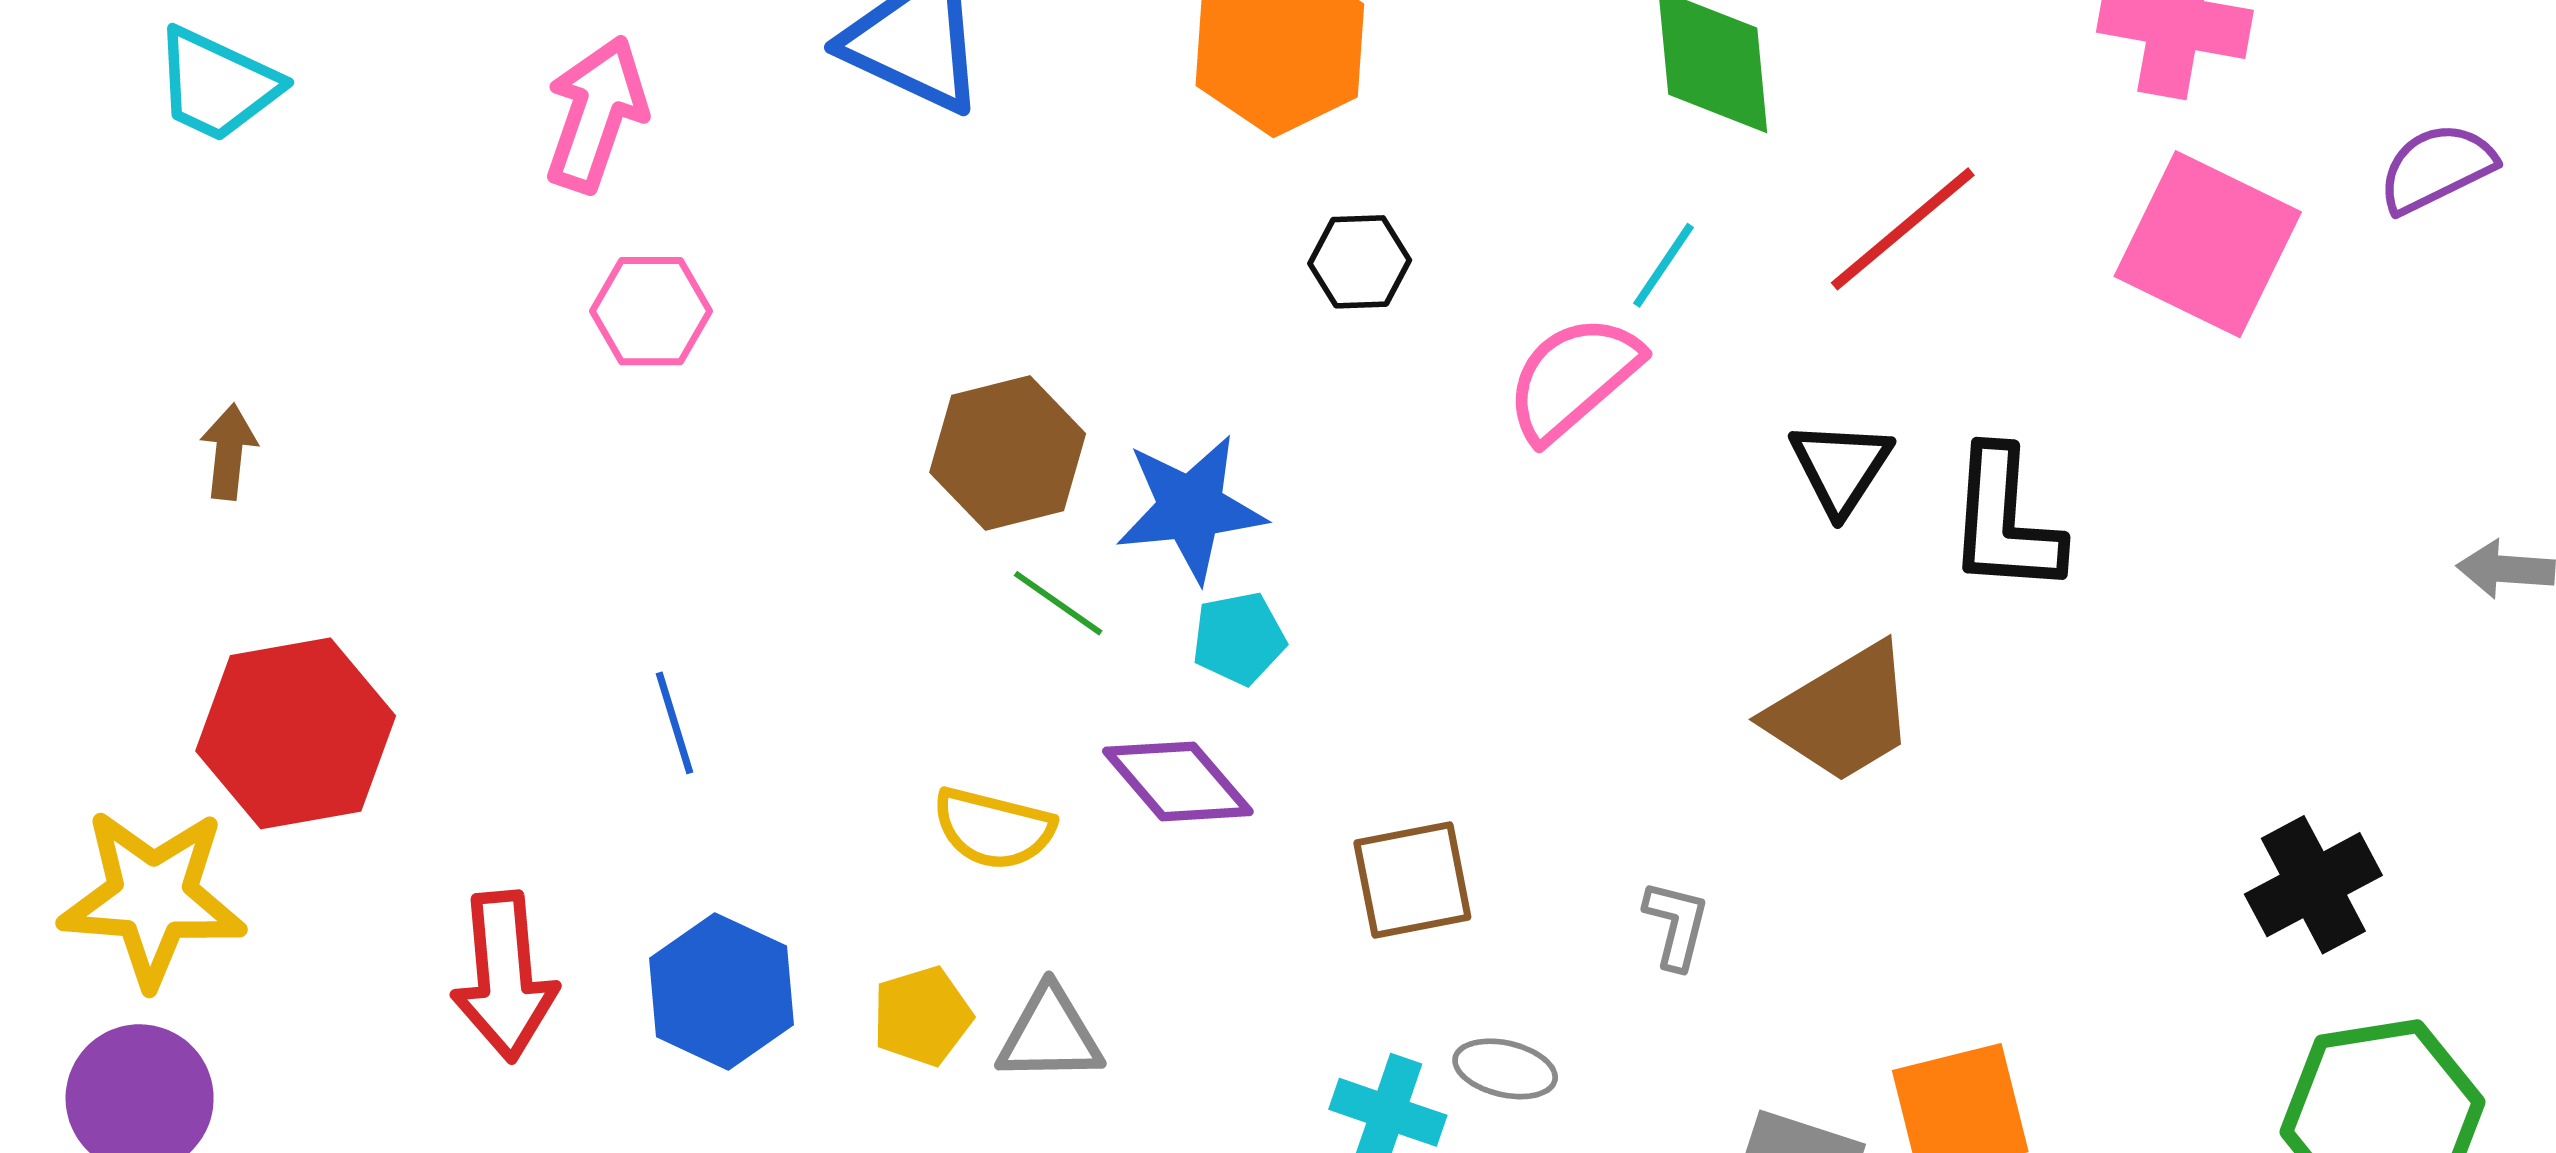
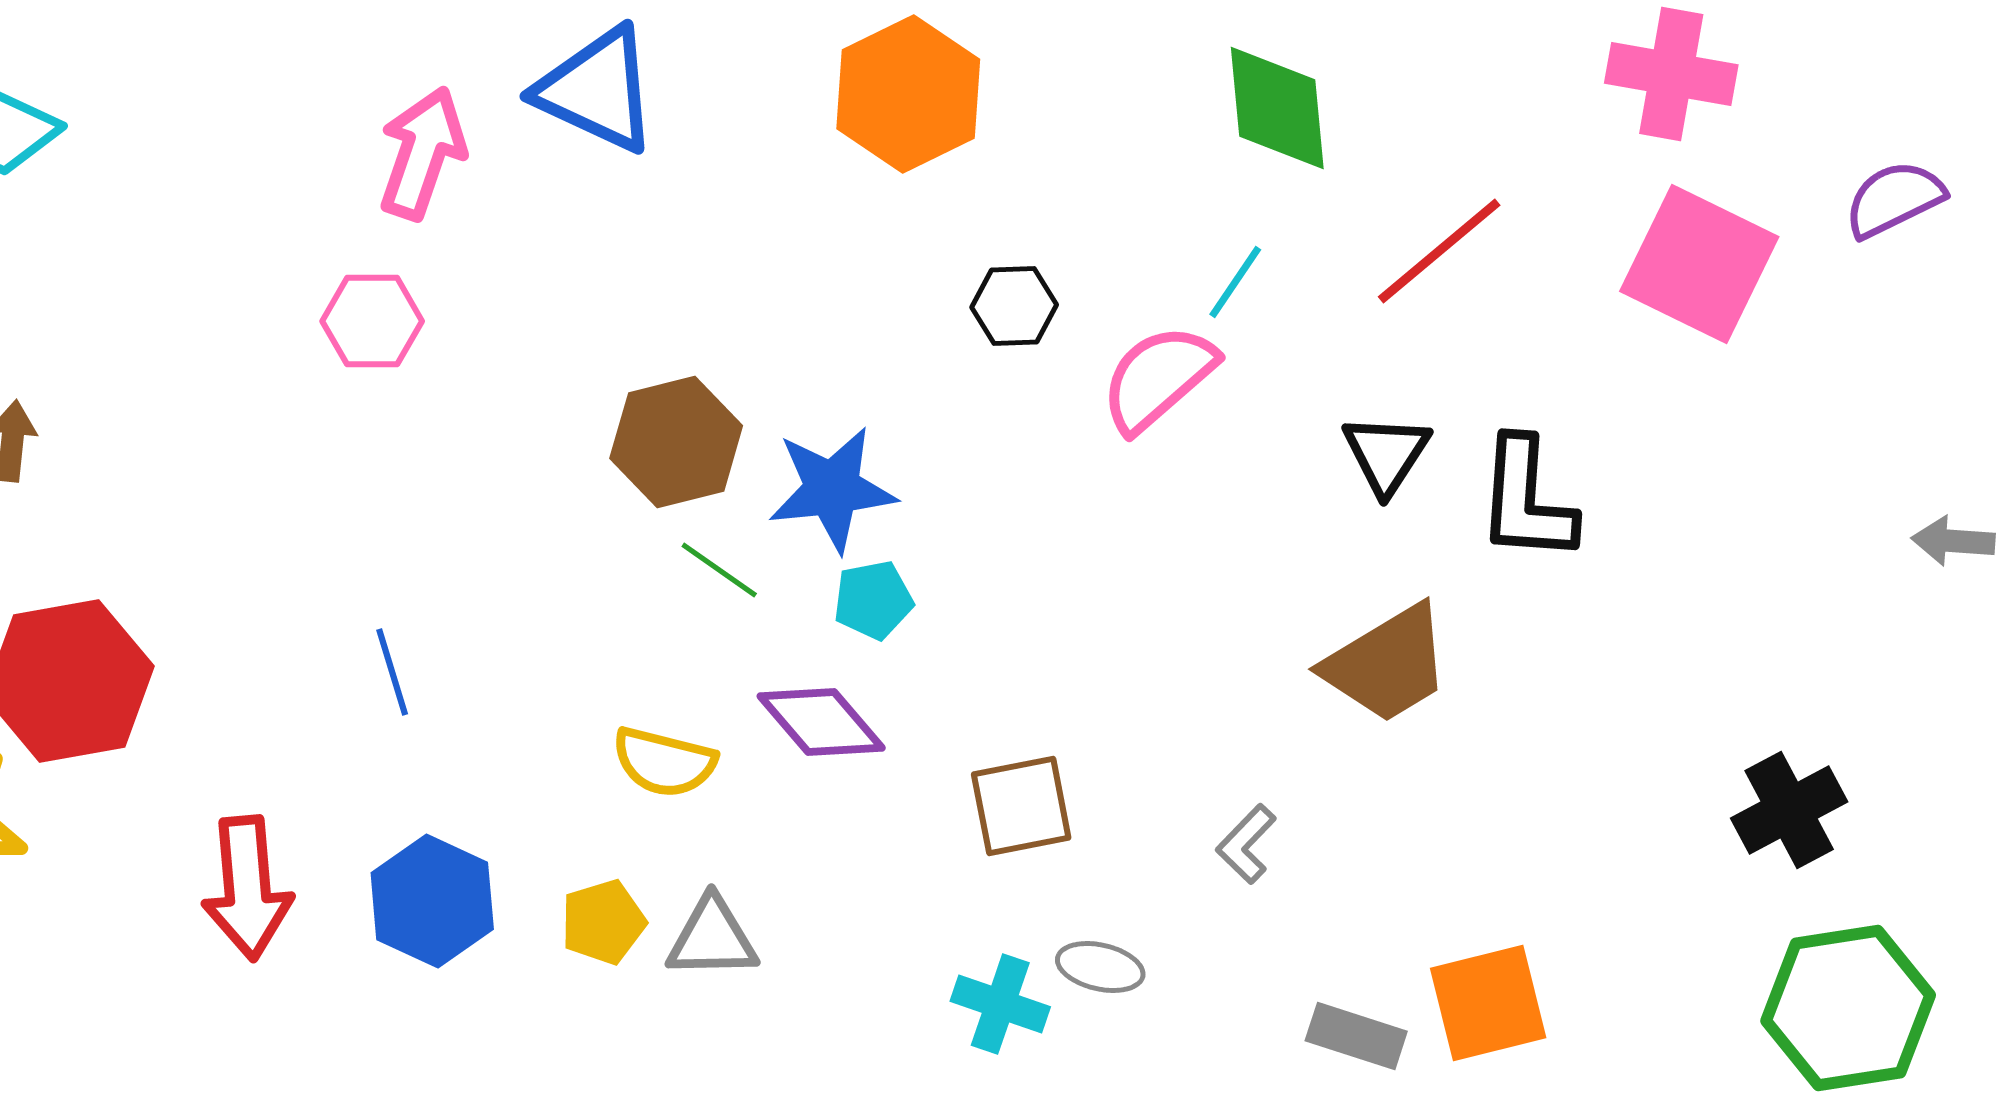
pink arrow: (596, 114) -> (422, 153), moved
black hexagon: (1360, 262) -> (1014, 306), moved
gray L-shape: (1676, 925) -> (1246, 844), turned -150

